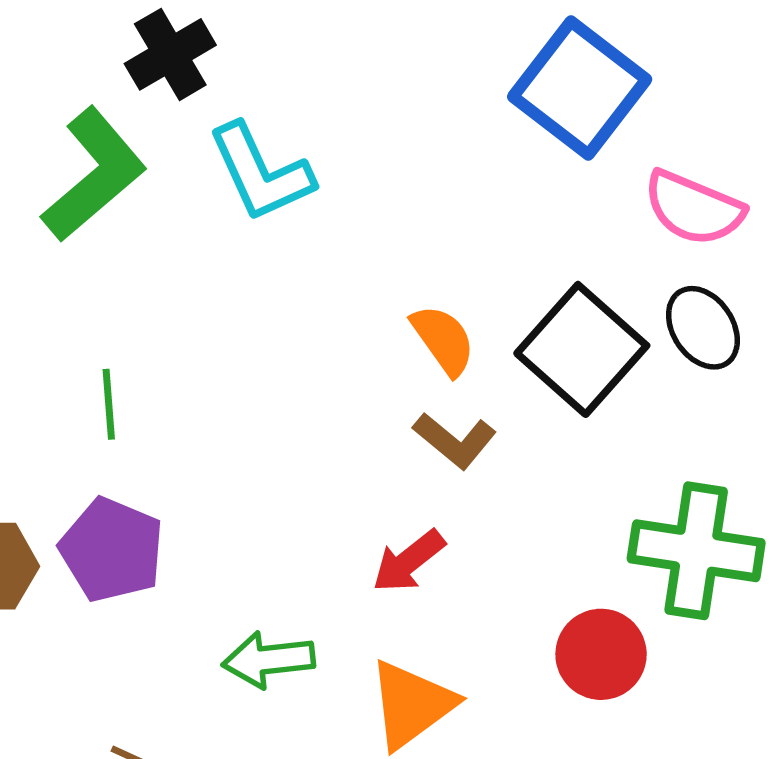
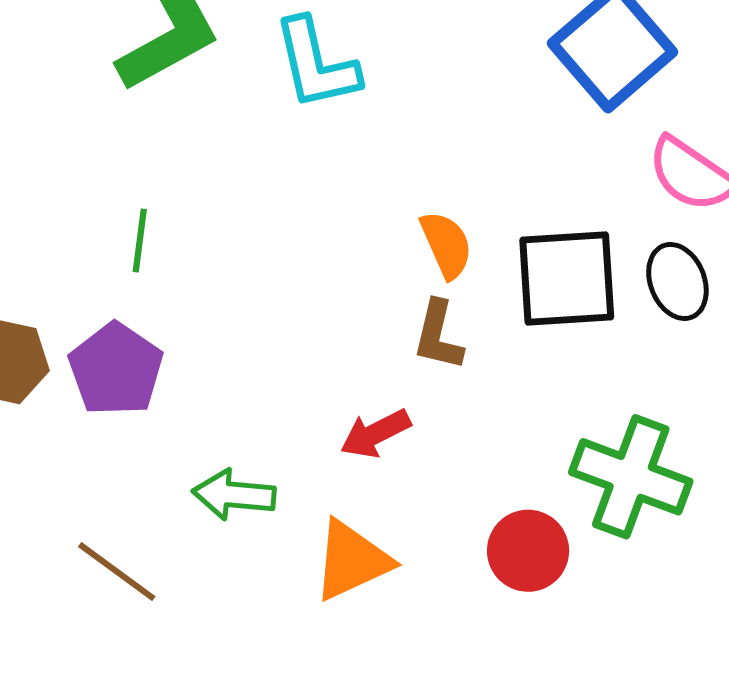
black square: (582, 349) -> (567, 278), turned 33
brown L-shape: (455, 440) -> (438, 336), turned 52

